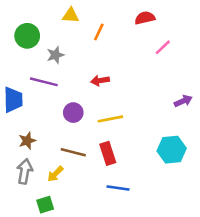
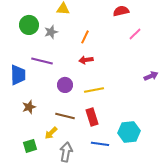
orange line: (99, 32) -> (85, 37), moved
gray star: (55, 55) -> (51, 32), moved
cyan hexagon: (172, 150) -> (129, 132), moved
gray arrow: (25, 171) -> (66, 152), moved
green square: (45, 205) -> (30, 146), moved

